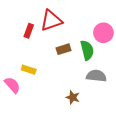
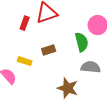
brown rectangle: (64, 49) -> (49, 50), moved
brown star: (73, 97) -> (68, 88), size x1.5

